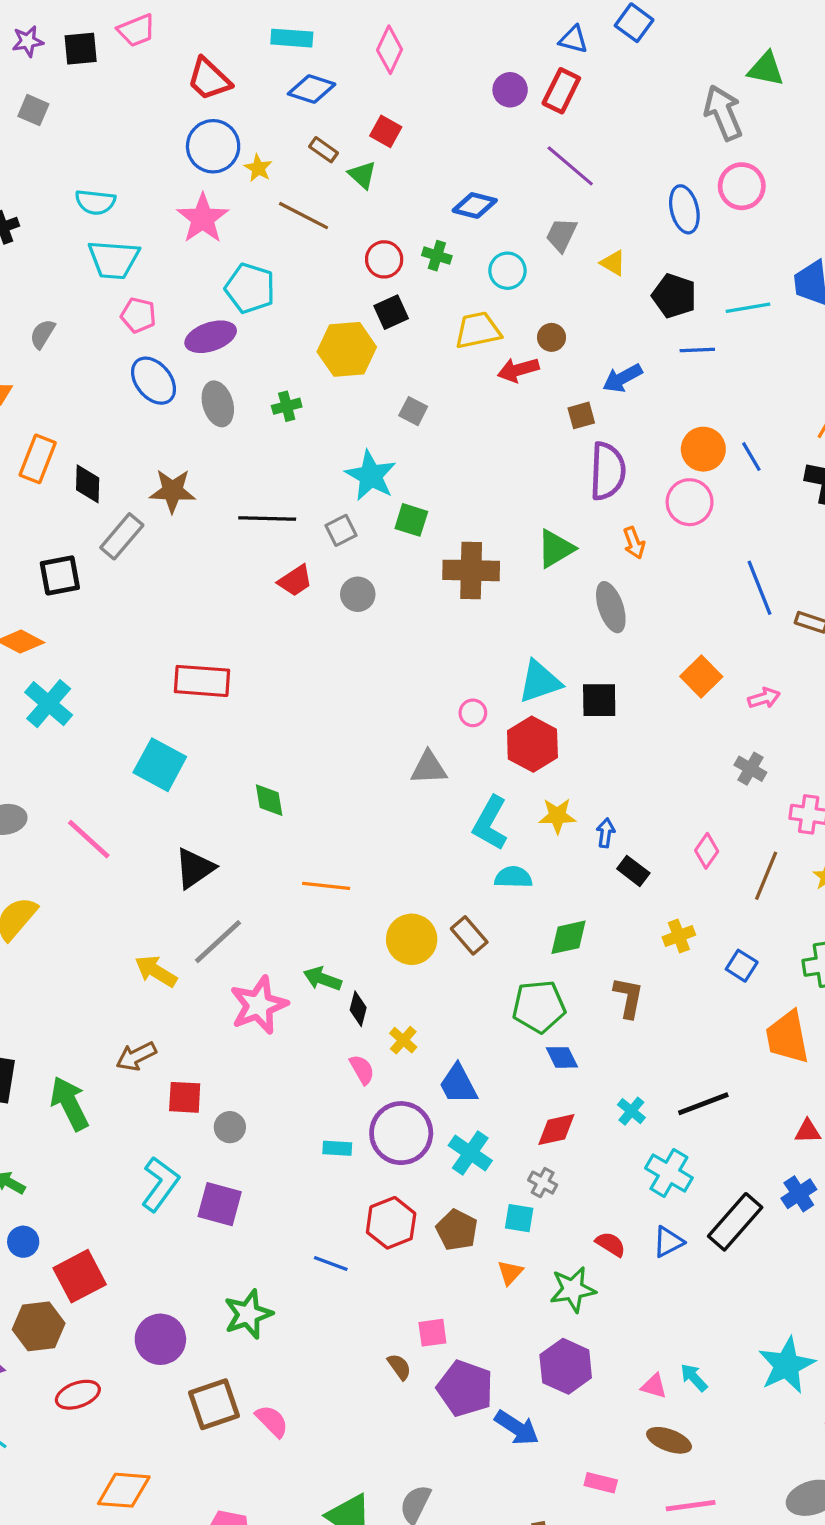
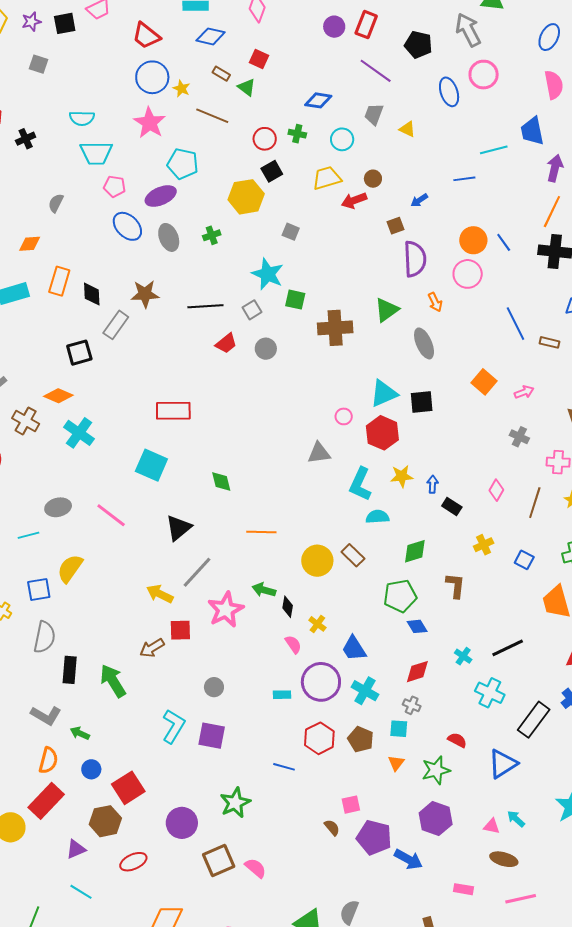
black pentagon: (674, 296) -> (418, 45), moved
blue arrow: (622, 378) -> (419, 200), size x0.7
red square: (185, 1097) -> (180, 630), moved
blue triangle: (668, 1242) -> (503, 764), moved, size x1.5

